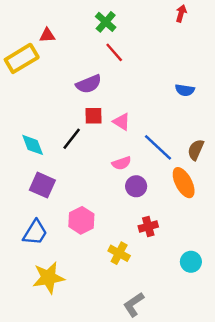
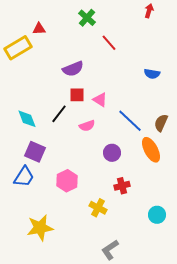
red line: (114, 52) -> (109, 43), moved
pink semicircle: (122, 163) -> (87, 126), moved
blue trapezoid: (35, 233) -> (24, 177), moved

